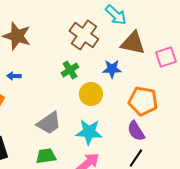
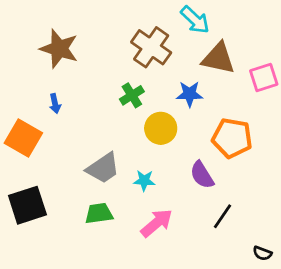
blue arrow: (14, 76) -> (55, 104), turned -104
purple semicircle: (136, 131) -> (202, 175), moved
cyan star: (89, 132) -> (144, 180), moved, size x0.6

